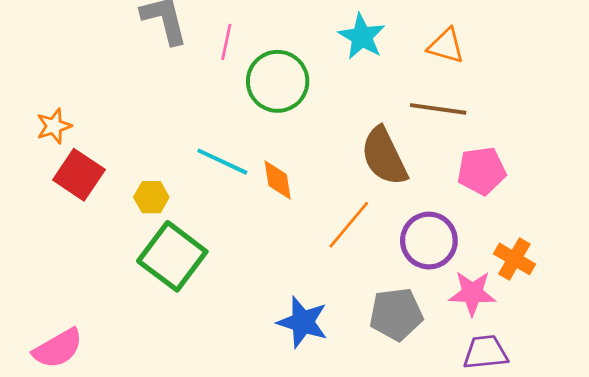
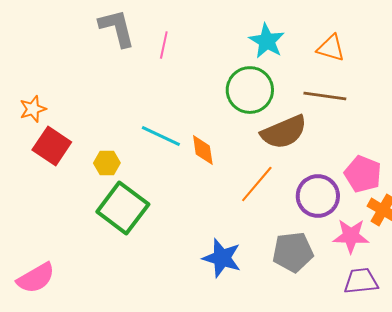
green circle: (278, 81) -> (250, 90), moved
brown semicircle: (384, 156) -> (284, 132), turned -87
pink pentagon: (482, 171) -> (363, 174), moved, turned 30

